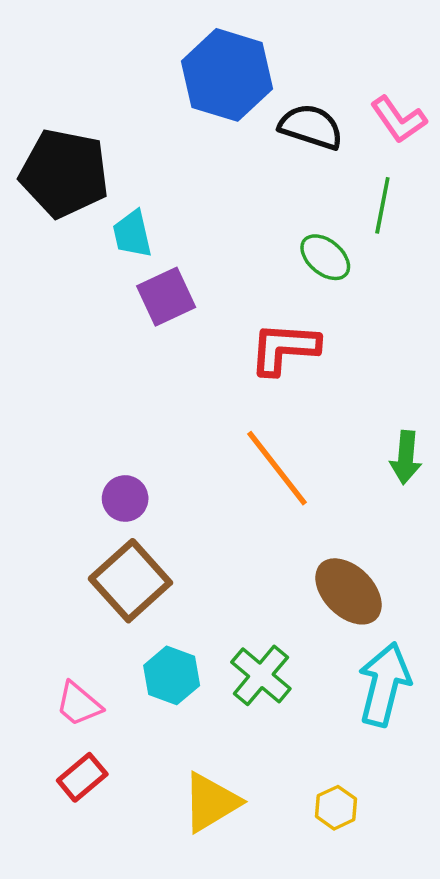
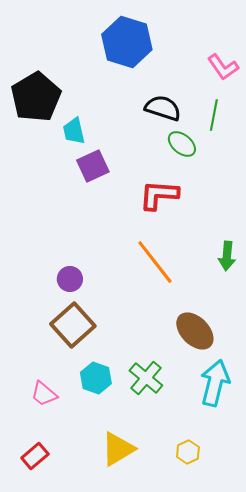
black semicircle: (311, 127) -> (163, 108), moved
black pentagon: (64, 173) -> (36, 97), turned 30
red rectangle: (82, 777) -> (35, 456), moved

